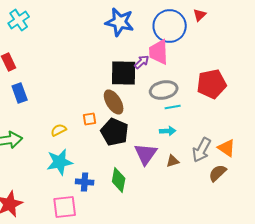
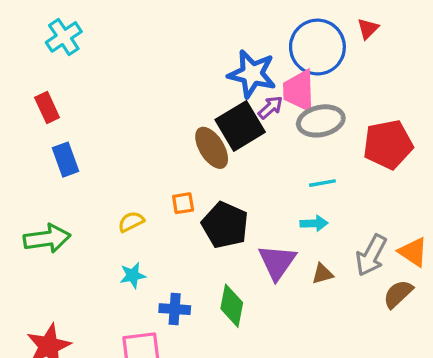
blue star: (120, 22) -> (252, 74), moved
black square: (124, 73) -> (240, 126), turned -32
gray ellipse: (164, 90) -> (321, 121), moved
brown ellipse: (114, 102) -> (212, 148), moved
cyan star: (60, 162) -> (133, 275), size x0.6

